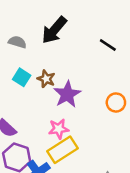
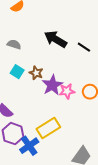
black arrow: (54, 30) -> (55, 39), moved, turned 80
pink star: (59, 129) -> (67, 91), moved

